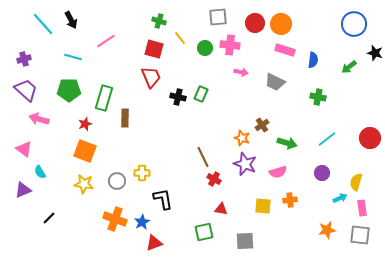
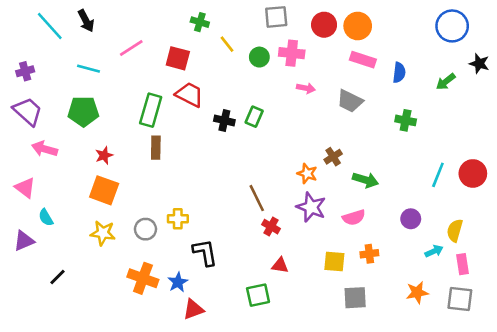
red square: (154, 49) -> (178, 58), moved
red trapezoid: (151, 77) -> (189, 95), turned -40
green rectangle: (104, 98) -> (151, 110), moved
cyan line: (327, 139) -> (438, 175), moved, turned -30
gray square: (245, 241) -> (355, 298), moved

